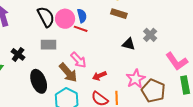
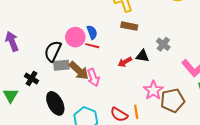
black semicircle: (46, 17) -> (53, 51), moved, turned -120
pink arrow: (78, 60) -> (93, 78), turned 30
brown arrow: (68, 73) -> (79, 71), moved
red arrow: (99, 76) -> (125, 62), moved
brown pentagon: (153, 91) -> (173, 101), turned -30

